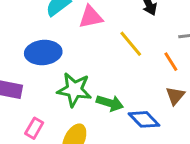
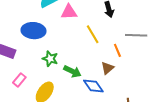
green star: (74, 90) -> (50, 59), size x0.7
brown triangle: (175, 96) -> (107, 68), moved

